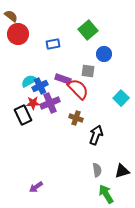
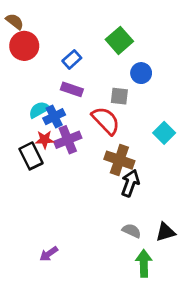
blue rectangle: (53, 44) -> (72, 59), turned -32
purple rectangle: (63, 79) -> (72, 89), moved
brown cross: (76, 118) -> (119, 160), moved, size x1.5
gray semicircle: (97, 170) -> (132, 231), turned -56
green arrow: (106, 194) -> (144, 263), turned 30

